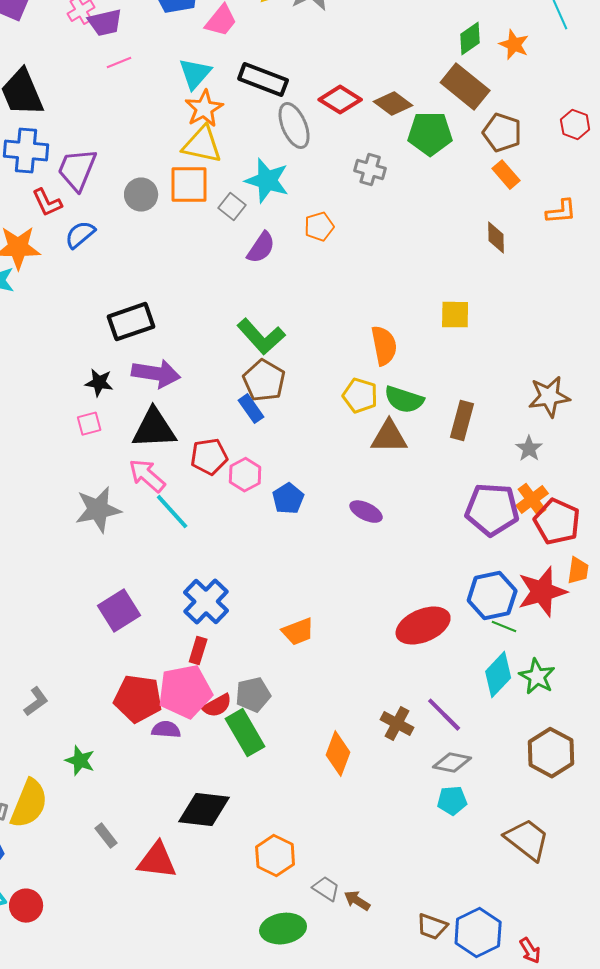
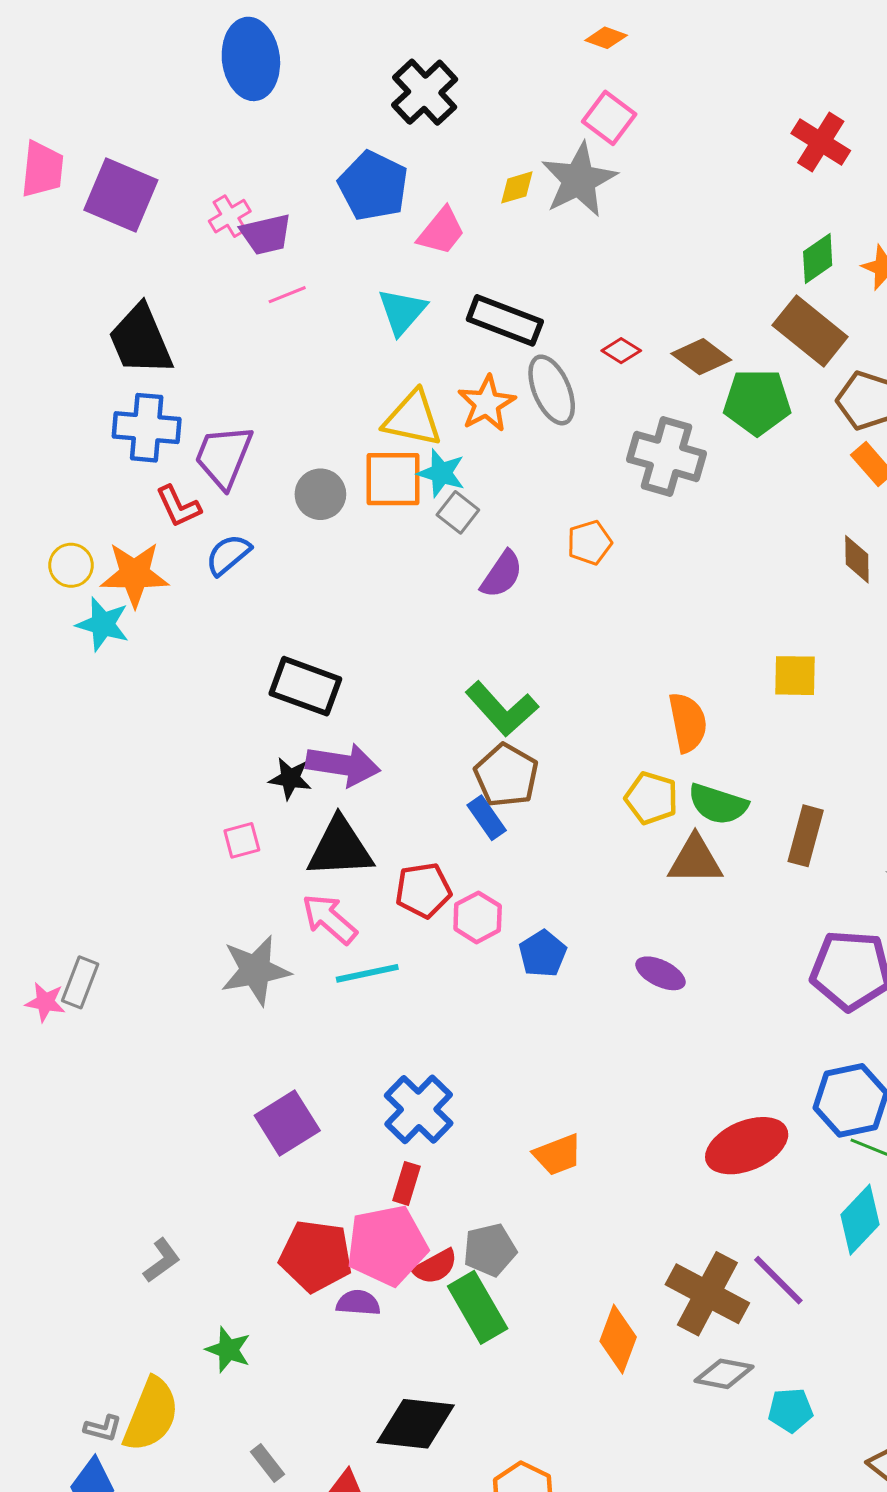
red diamond: (340, 100) -> (621, 351), size x0.6
orange star: (204, 109) -> (487, 404), moved
gray cross: (370, 170) -> (667, 456), size x1.6
cyan star: (267, 181) -> (441, 473), moved, size x0.7
black rectangle: (131, 322) -> (305, 686), turned 39
black star: (99, 383) -> (290, 778), moved
cyan line: (172, 512) -> (367, 973), turned -60
brown cross: (397, 724) -> (707, 1294), size x1.6
gray diamond: (452, 763) -> (724, 1374), moved

